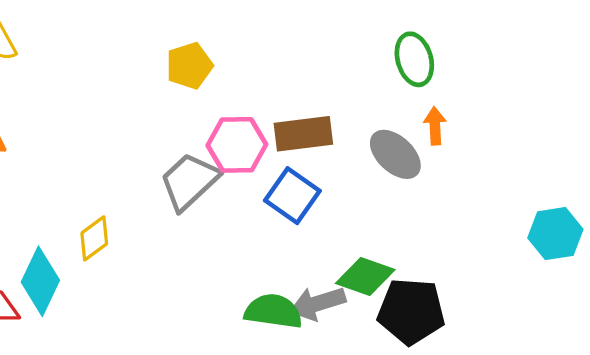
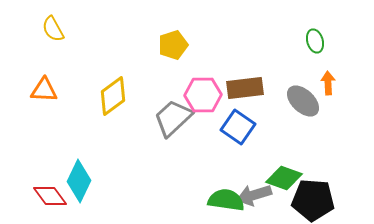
green ellipse: (414, 59) -> (315, 41), size x0.7
yellow diamond: (94, 238) -> (113, 96), moved, size x1.4

